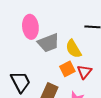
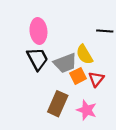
gray trapezoid: (48, 43) -> (65, 63), moved
black trapezoid: (20, 82) -> (37, 59), moved

